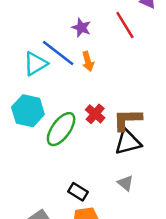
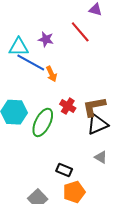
orange arrow: (88, 61) -> (51, 74), moved
cyan triangle: (36, 64) -> (19, 47), moved, turned 40

